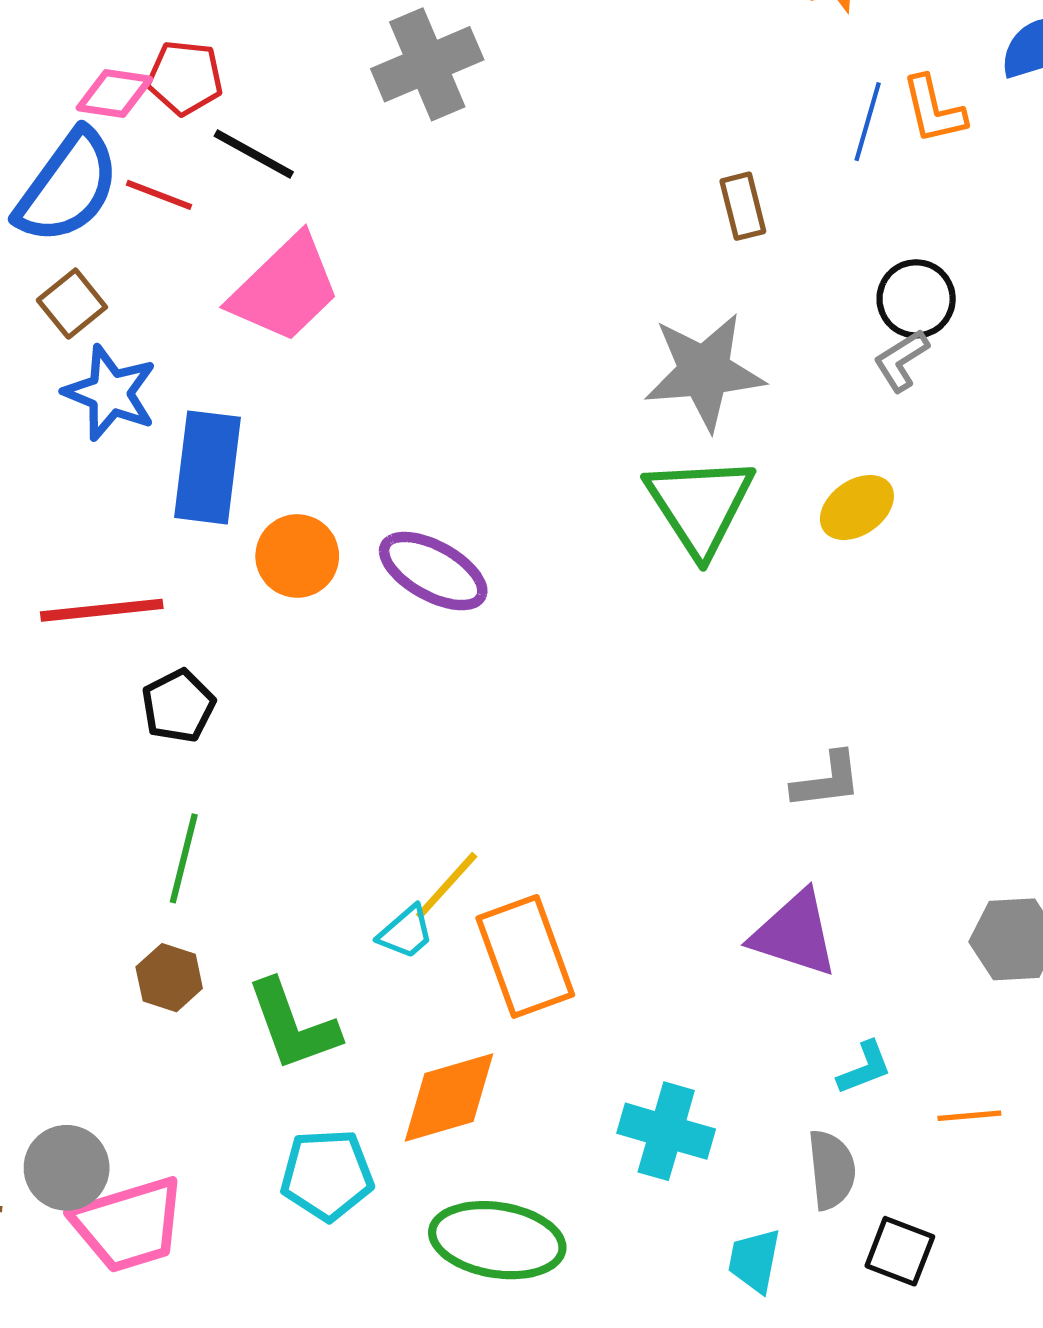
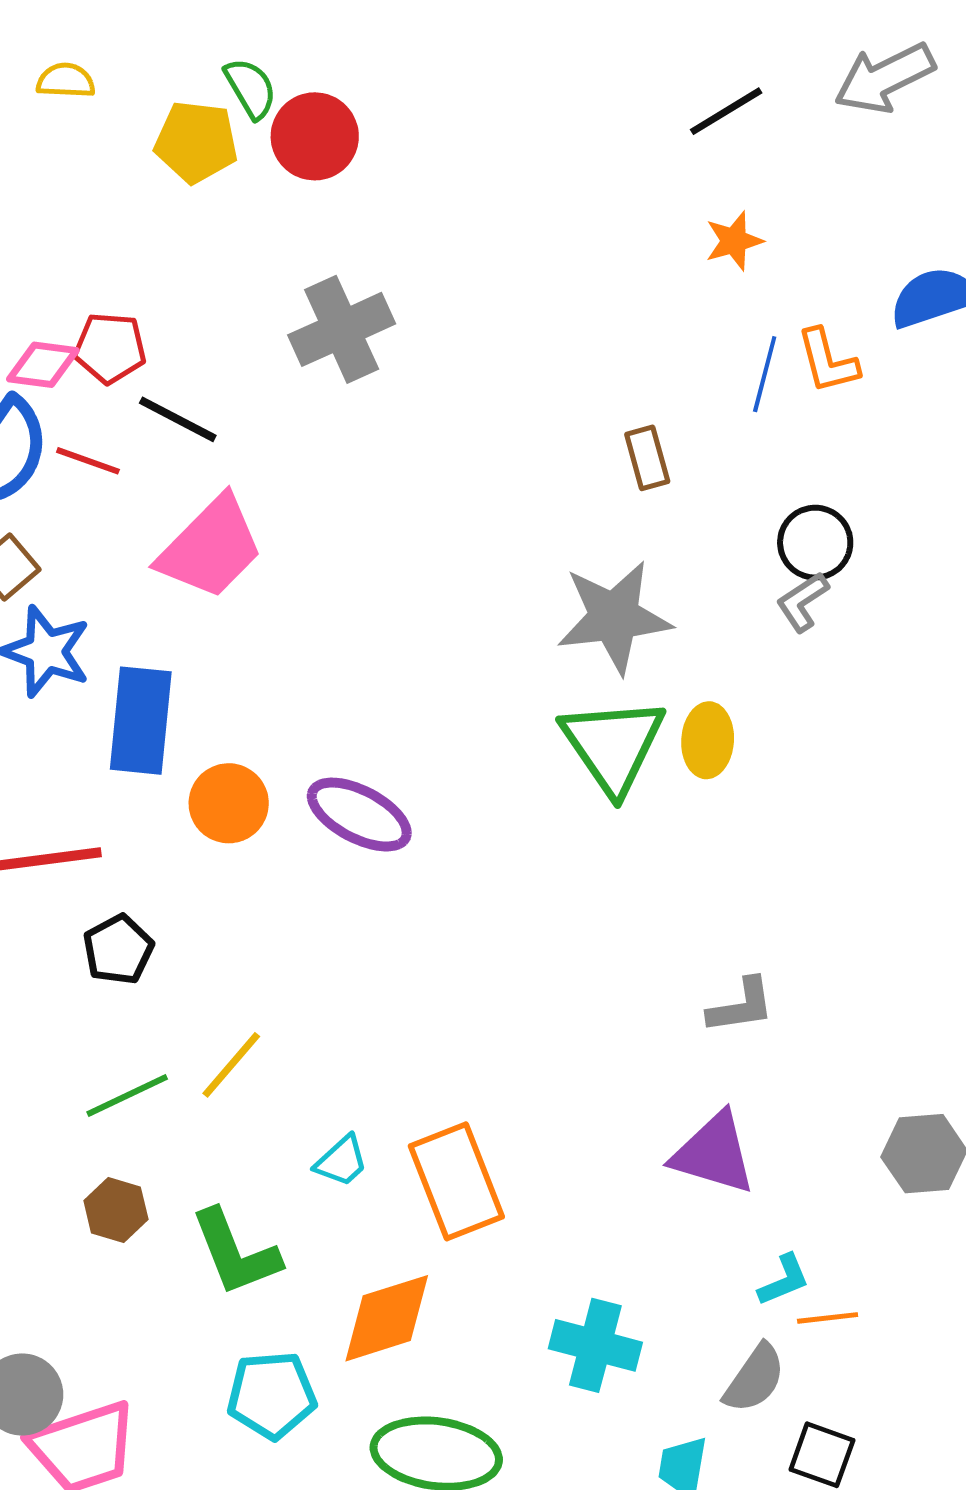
yellow ellipse: (857, 507) -> (708, 740), moved, turned -50
green line: (184, 858) -> (127, 1095), turned 52
yellow line: (447, 886) -> (231, 1065), moved
orange line: (969, 1116) -> (828, 1318), moved
gray semicircle: (832, 1170) -> (755, 1378), turned 42

